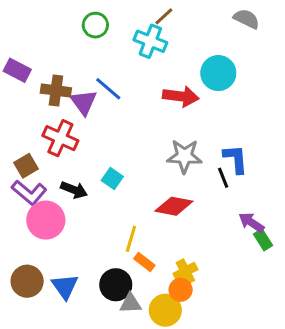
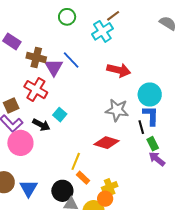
cyan cross: (150, 41) -> (102, 31), turned 30
cyan circle: (218, 73) -> (150, 95), moved
cyan square: (112, 178) -> (60, 115), moved
green rectangle: (263, 240) -> (153, 144), moved

